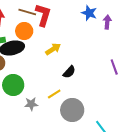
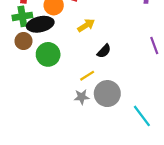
green circle: (13, 85) -> (48, 54), moved
gray star: (31, 104) -> (82, 97), moved

